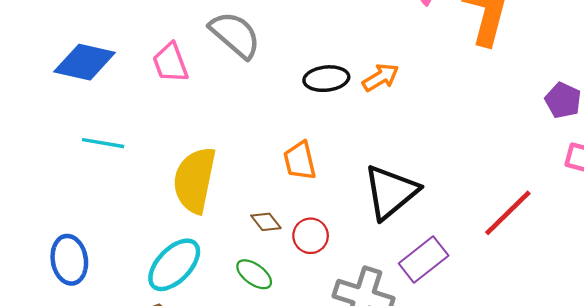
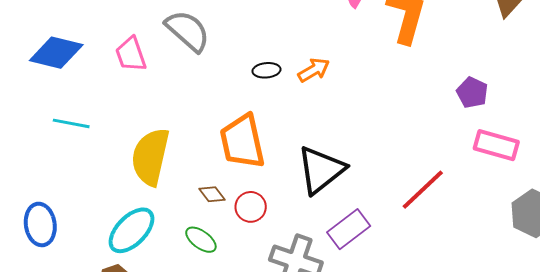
black ellipse: (326, 79) -> (266, 70), size x0.7
orange trapezoid: (300, 161) -> (242, 141), size x1.6

